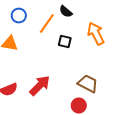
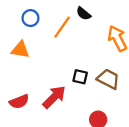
black square: (65, 42) -> (80, 77), moved
brown trapezoid: (88, 84) -> (108, 79), moved

